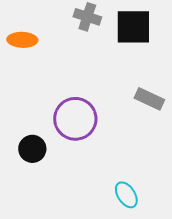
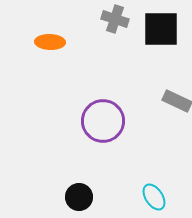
black circle: (32, 149) -> (79, 197), moved

